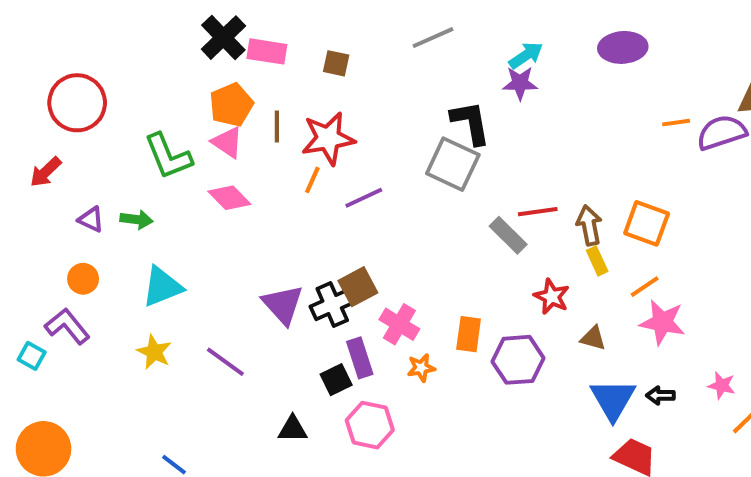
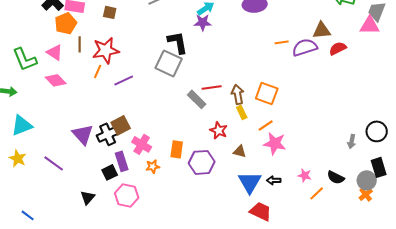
orange pentagon: (231, 105) -> (66, 23), moved
black triangle: (293, 429) -> (88, 197), turned -49

